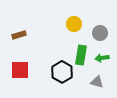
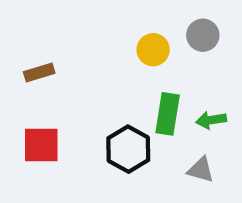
gray circle: (100, 33) -> (203, 35), moved

